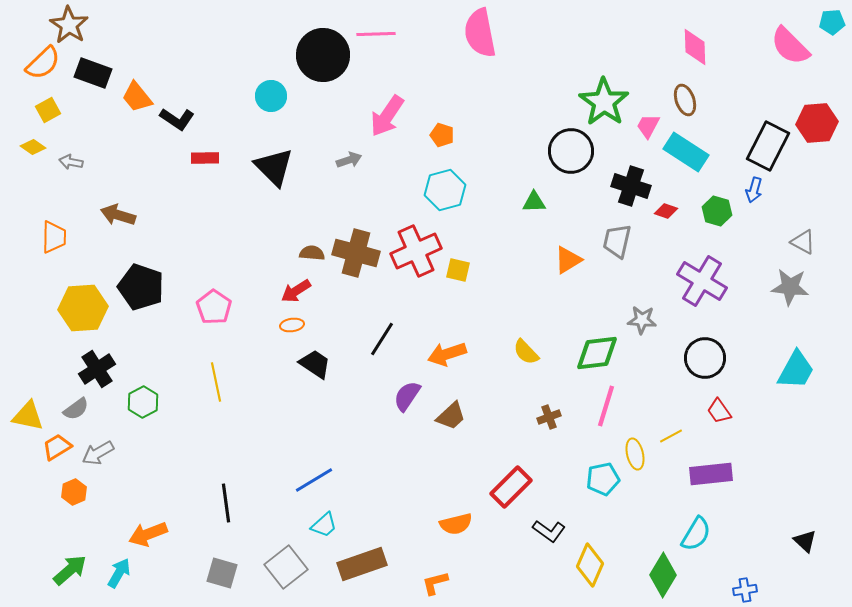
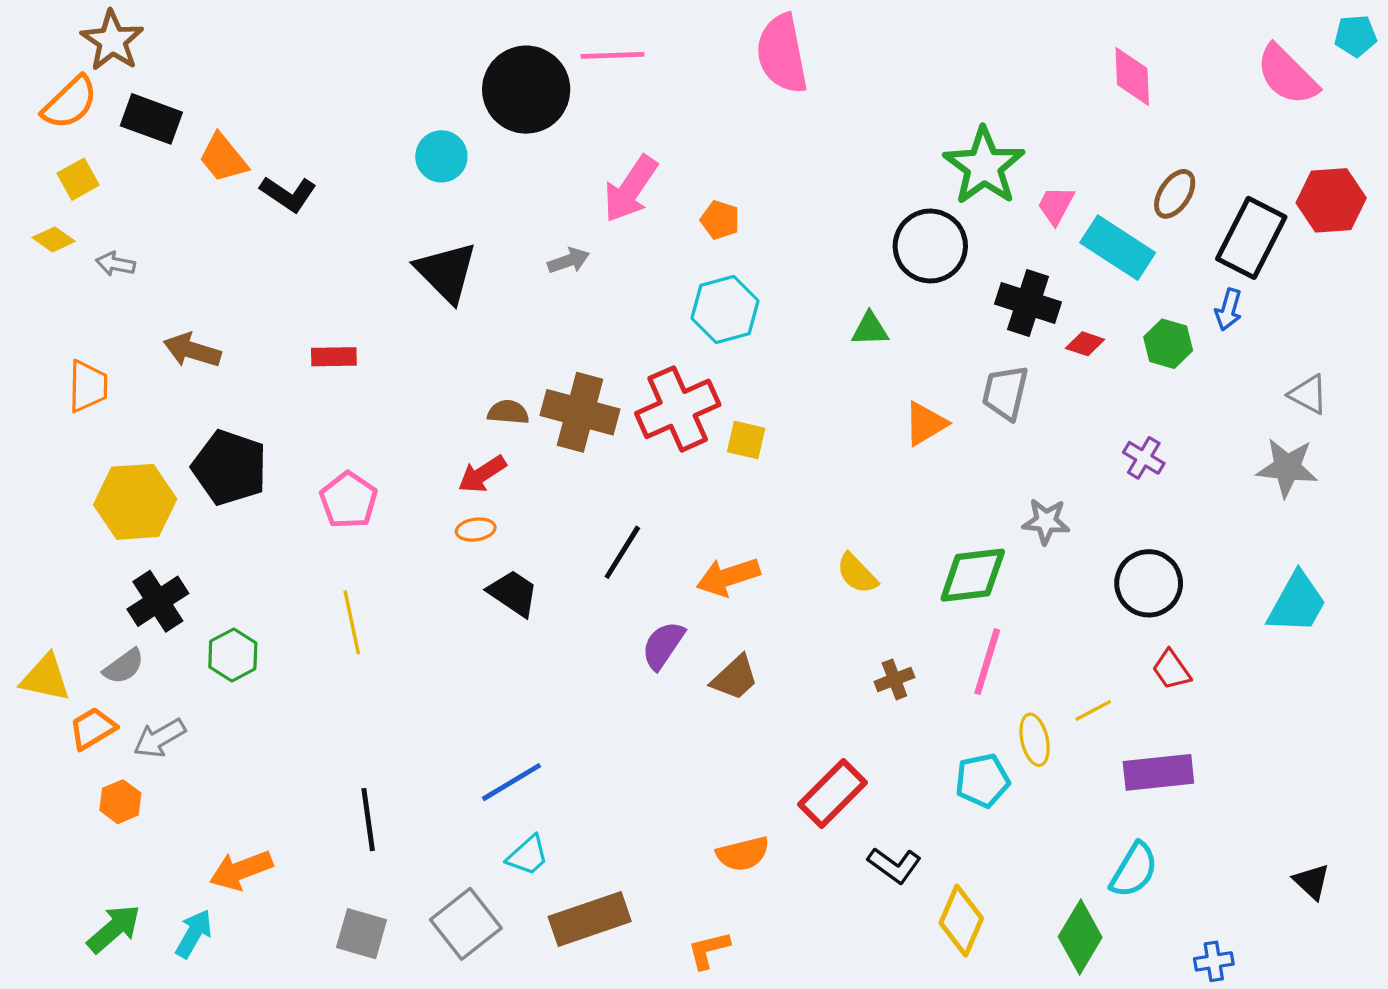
brown ellipse: (685, 100) -> (1175, 194), moved, turned 52
red rectangle: (205, 158) -> (334, 357), moved
purple cross: (702, 281) -> (1144, 458), size x0.5

